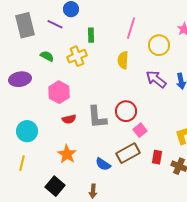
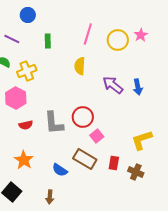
purple line: (55, 24) -> (12, 39), moved
yellow circle: (159, 45) -> (118, 40), moved
yellow cross: (77, 56) -> (27, 71), moved
brown rectangle: (128, 153) -> (85, 159), turned 60

